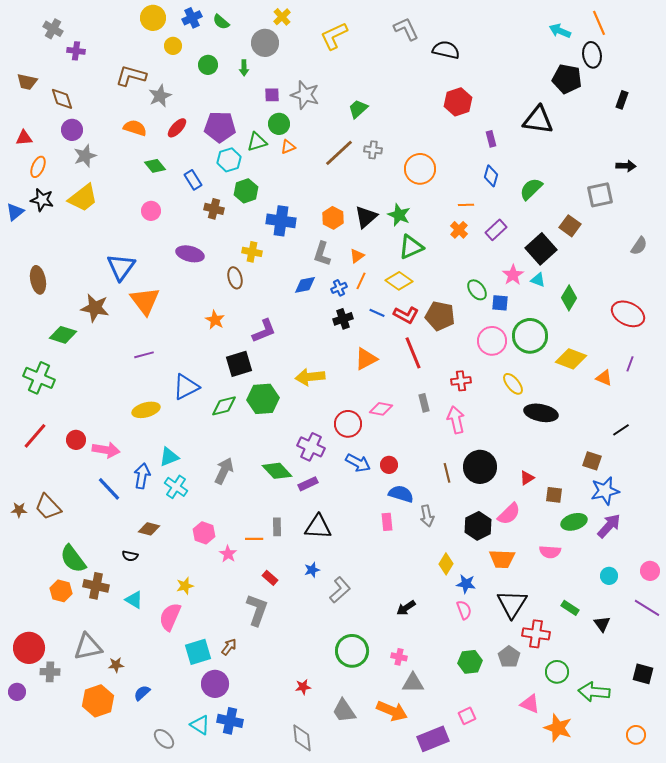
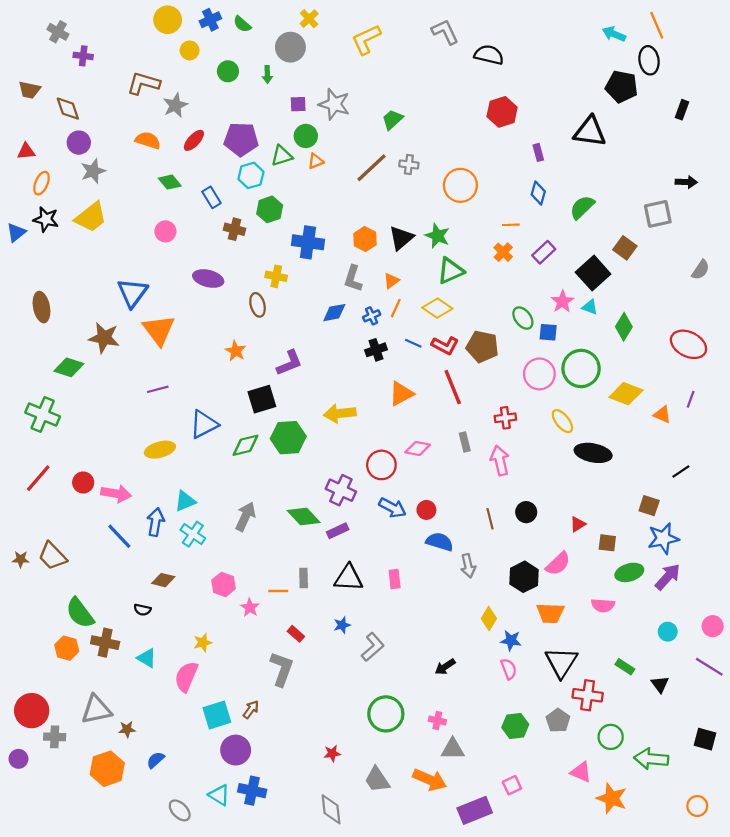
black circle: (480, 467) -> (526, 512), size x0.6
pink rectangle: (387, 522) -> (395, 579), moved

